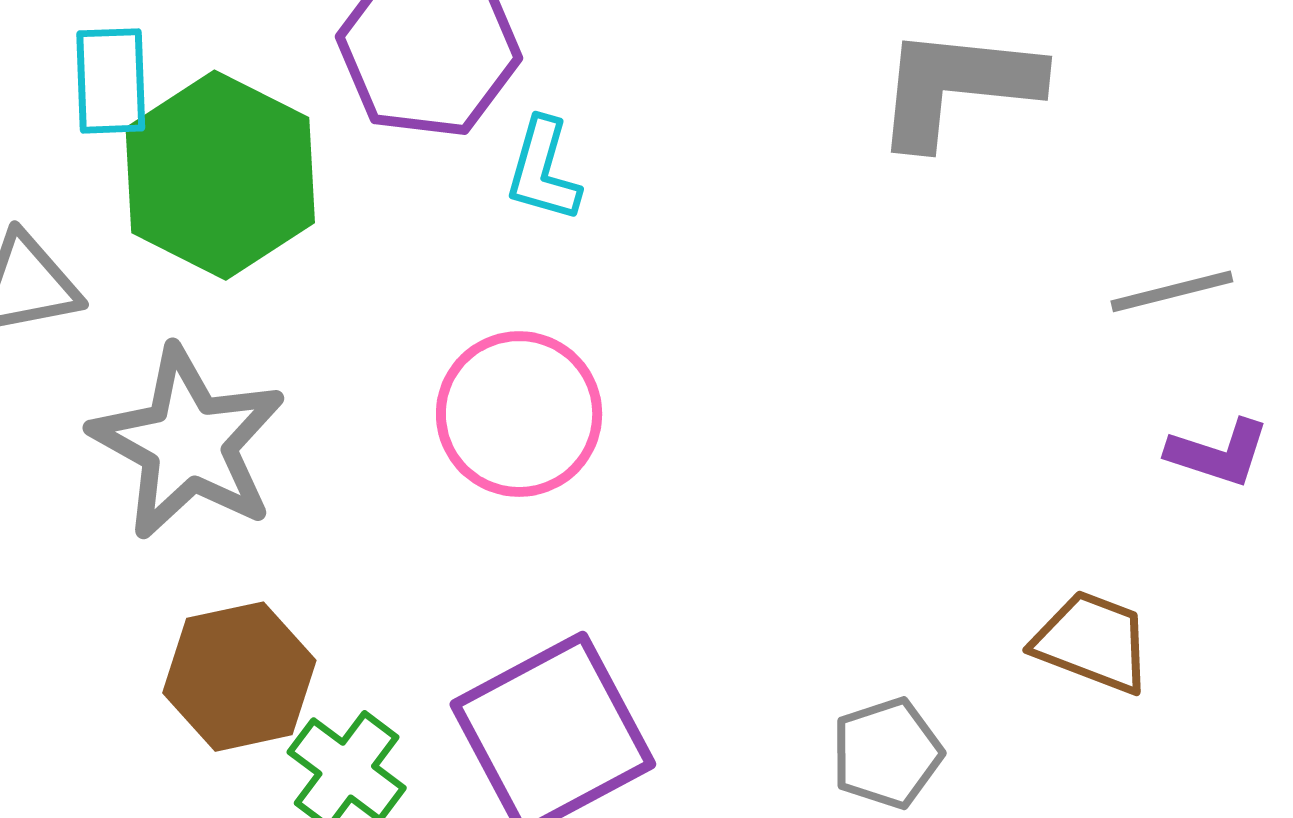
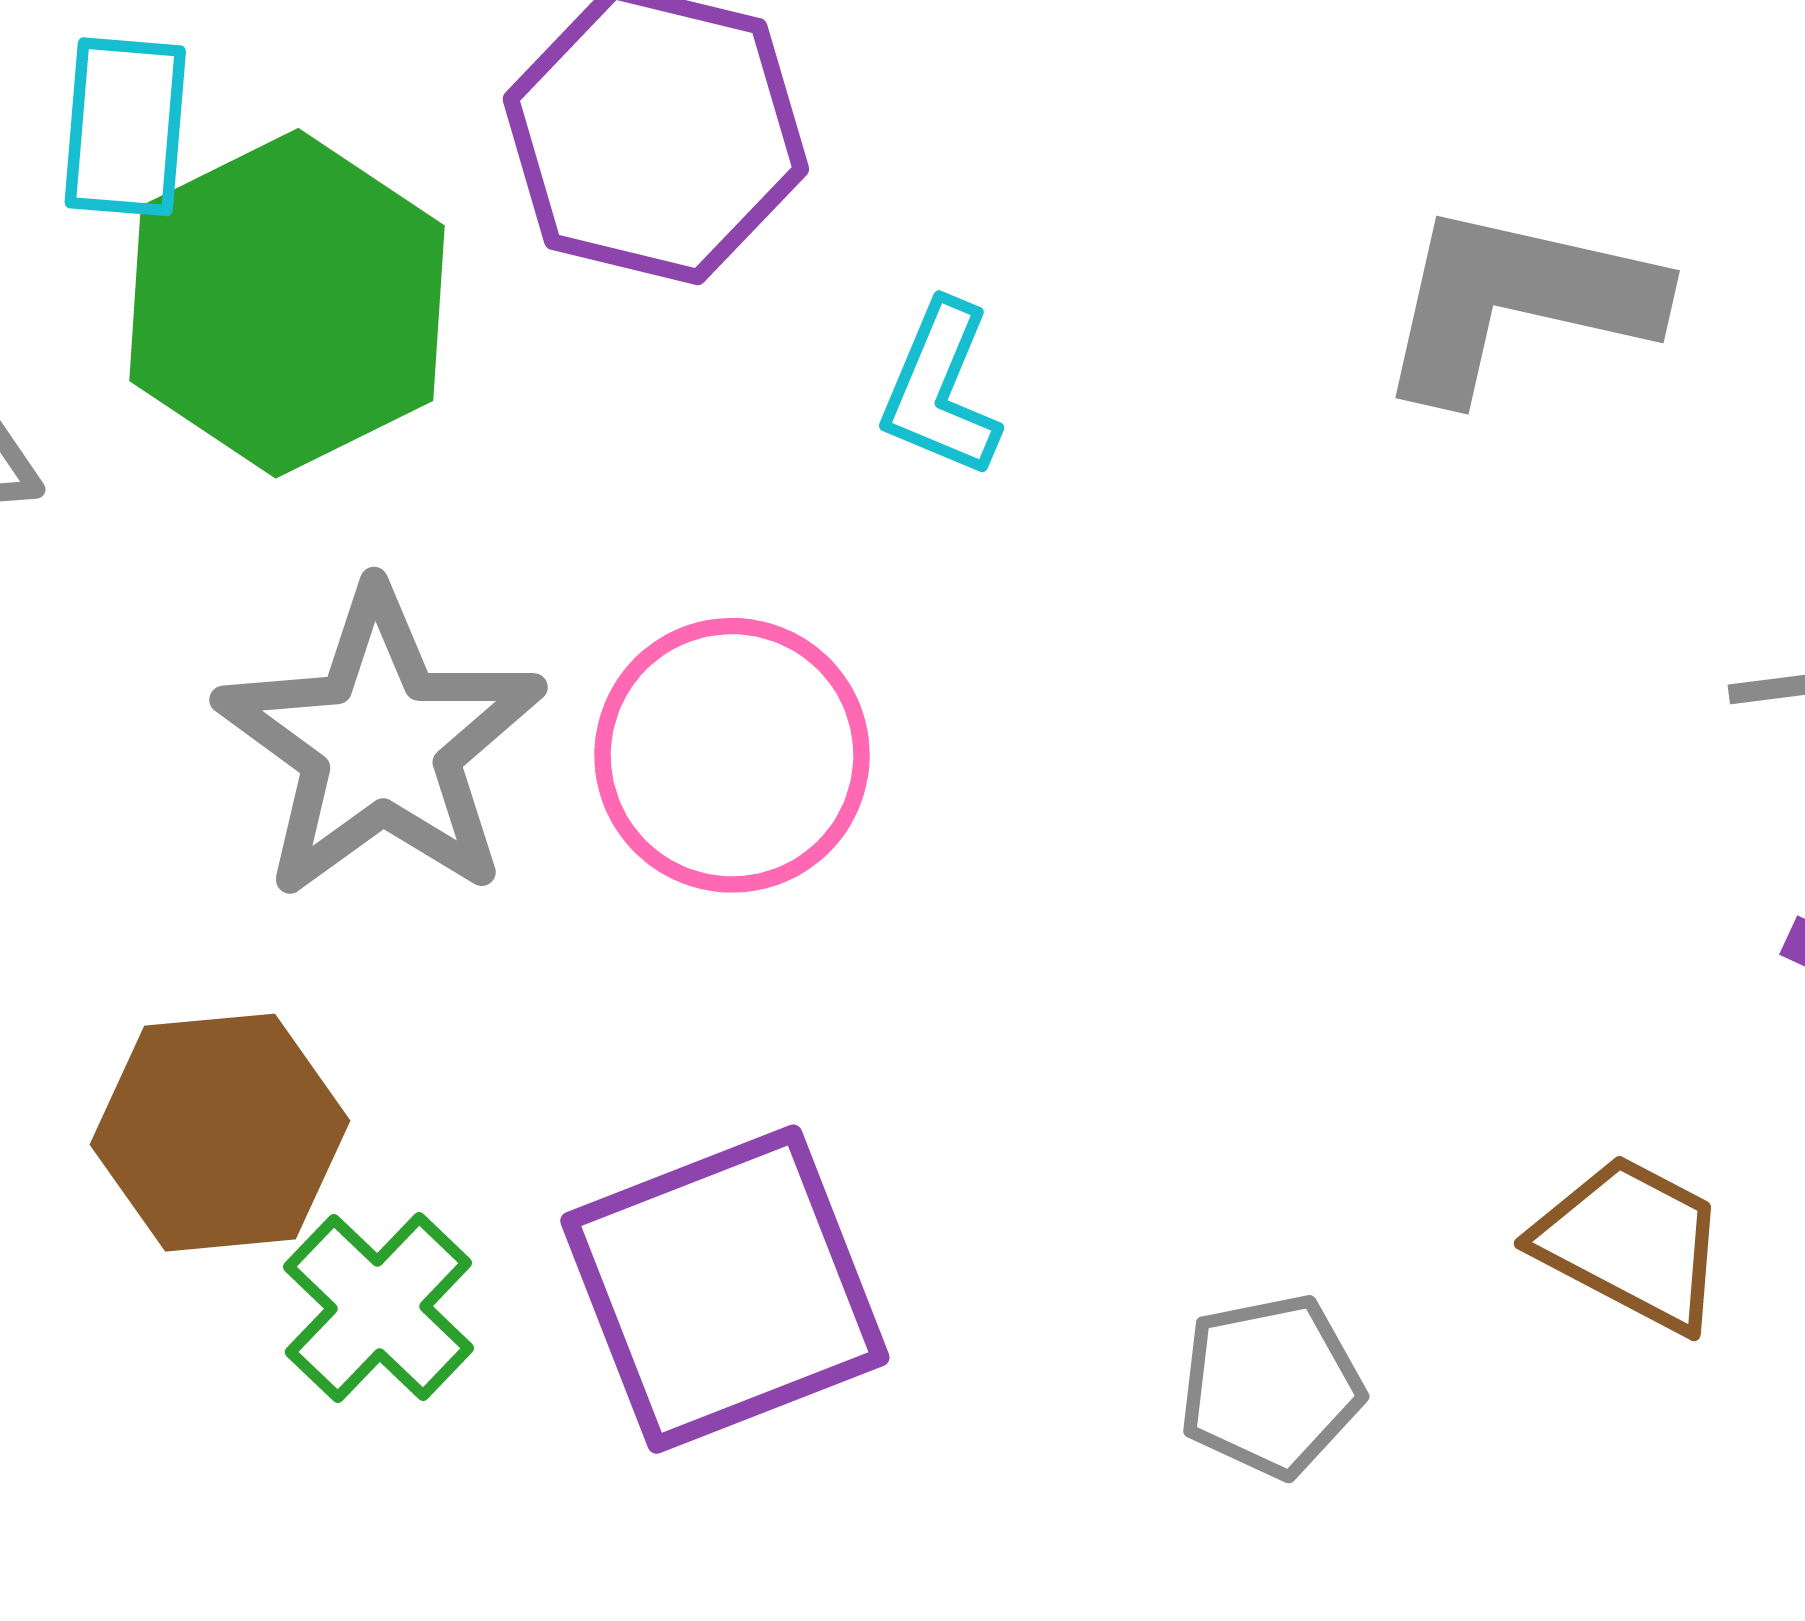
cyan L-shape: (543, 170) -> (941, 389), moved
gray star: (188, 443) -> (380, 744), moved

